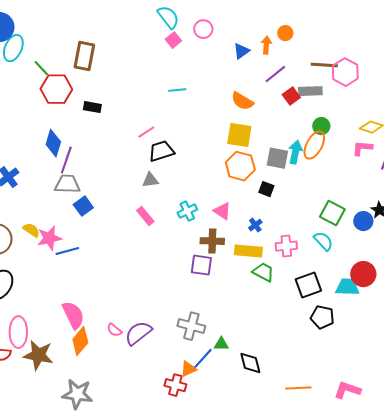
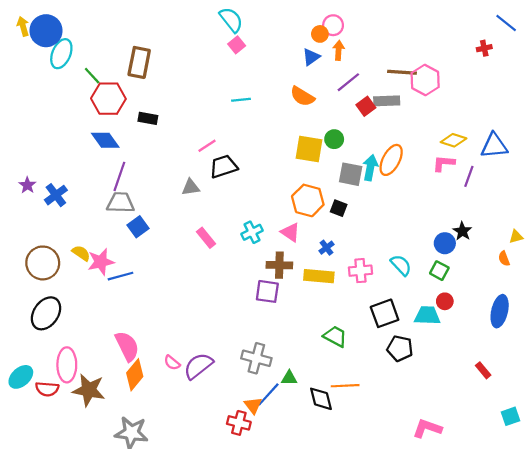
pink circle: (203, 29) -> (333, 25), moved
orange circle: (285, 33) -> (320, 34), moved
orange semicircle: (242, 101) -> (302, 96), moved
green circle: (321, 126) -> (334, 139), moved
blue diamond: (53, 143) -> (105, 140), moved, turned -52
orange hexagon: (240, 166) -> (308, 200), moved
gray triangle: (150, 180) -> (191, 187), moved
green square: (332, 213) -> (439, 271), moved, size x0.7
green trapezoid: (263, 272) -> (335, 336), moved
red circle: (363, 274) -> (445, 301), size x0.6
orange triangle: (188, 369) -> (253, 405), turned -42
orange line: (298, 388) -> (345, 386), moved

